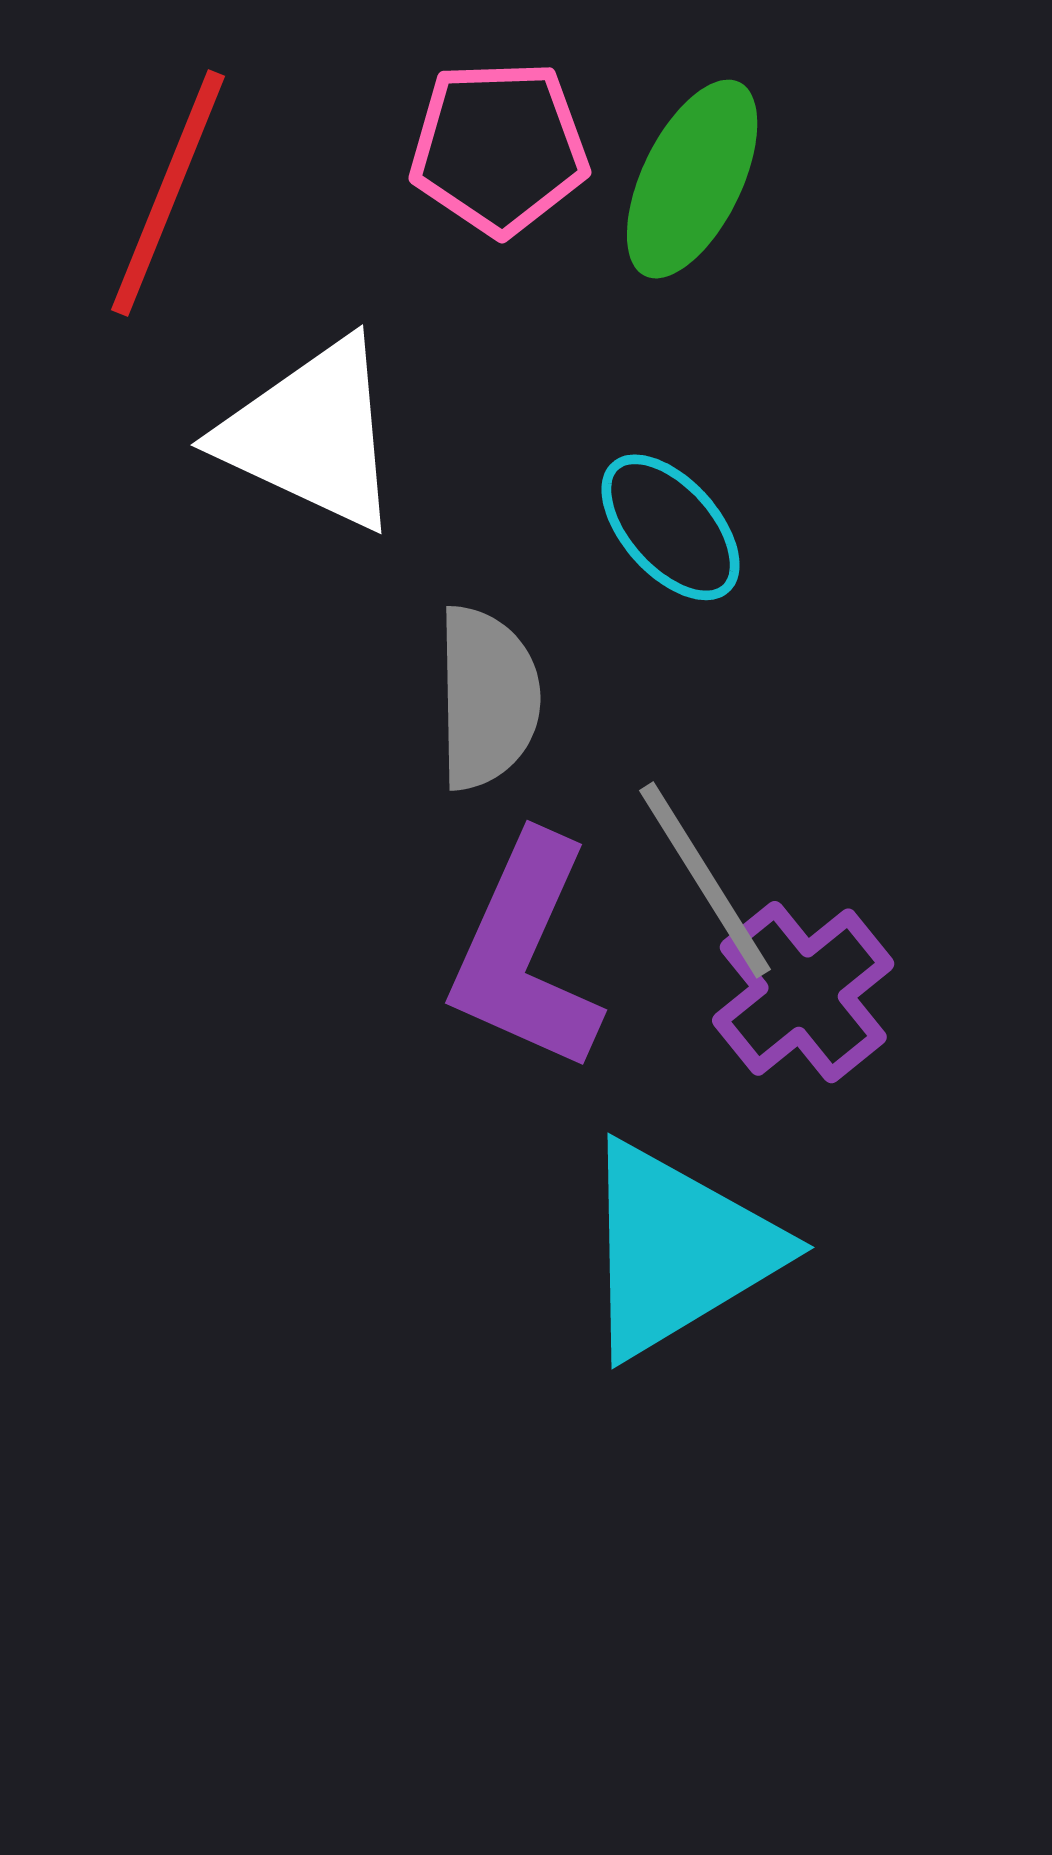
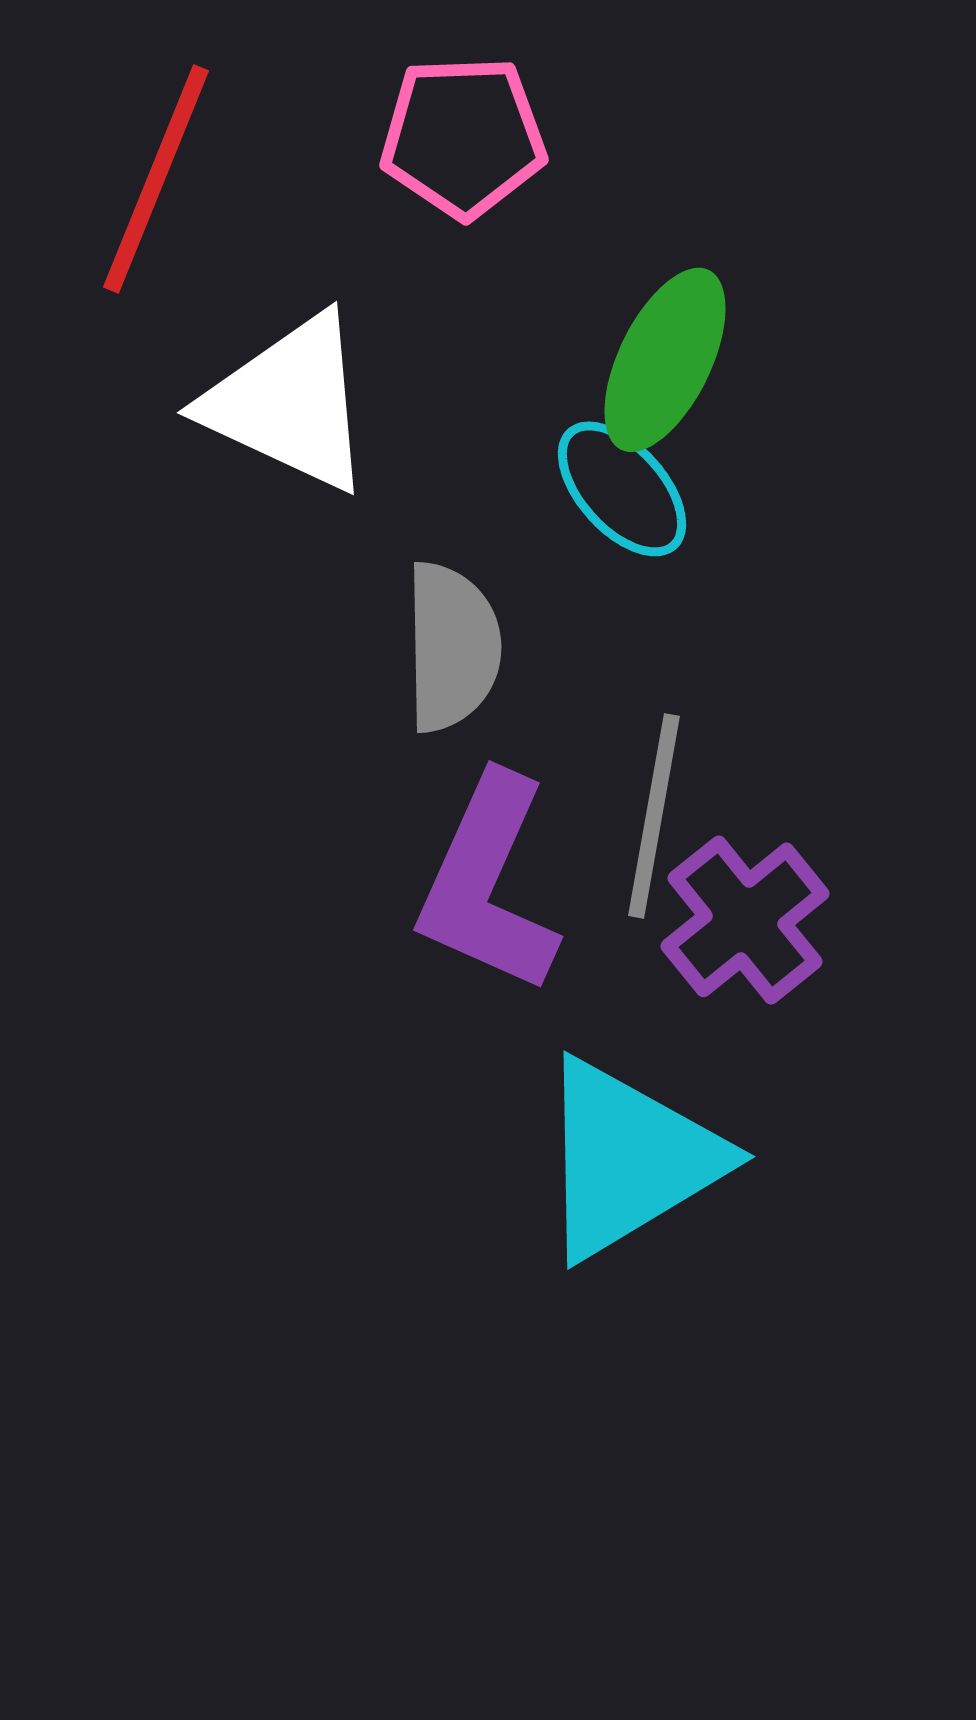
green ellipse: (692, 179) -> (665, 360), moved
gray line: (705, 880) -> (654, 816), turned 42

